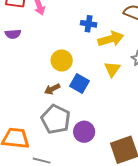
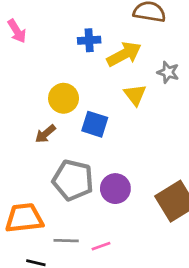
brown arrow: (52, 89) -> (45, 134), moved

